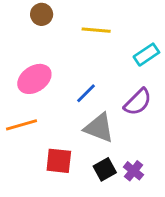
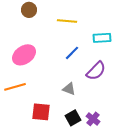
cyan rectangle: (146, 55) -> (102, 38), turned 30
blue line: (86, 93) -> (72, 53), moved
gray triangle: (99, 128) -> (69, 89), size x0.6

